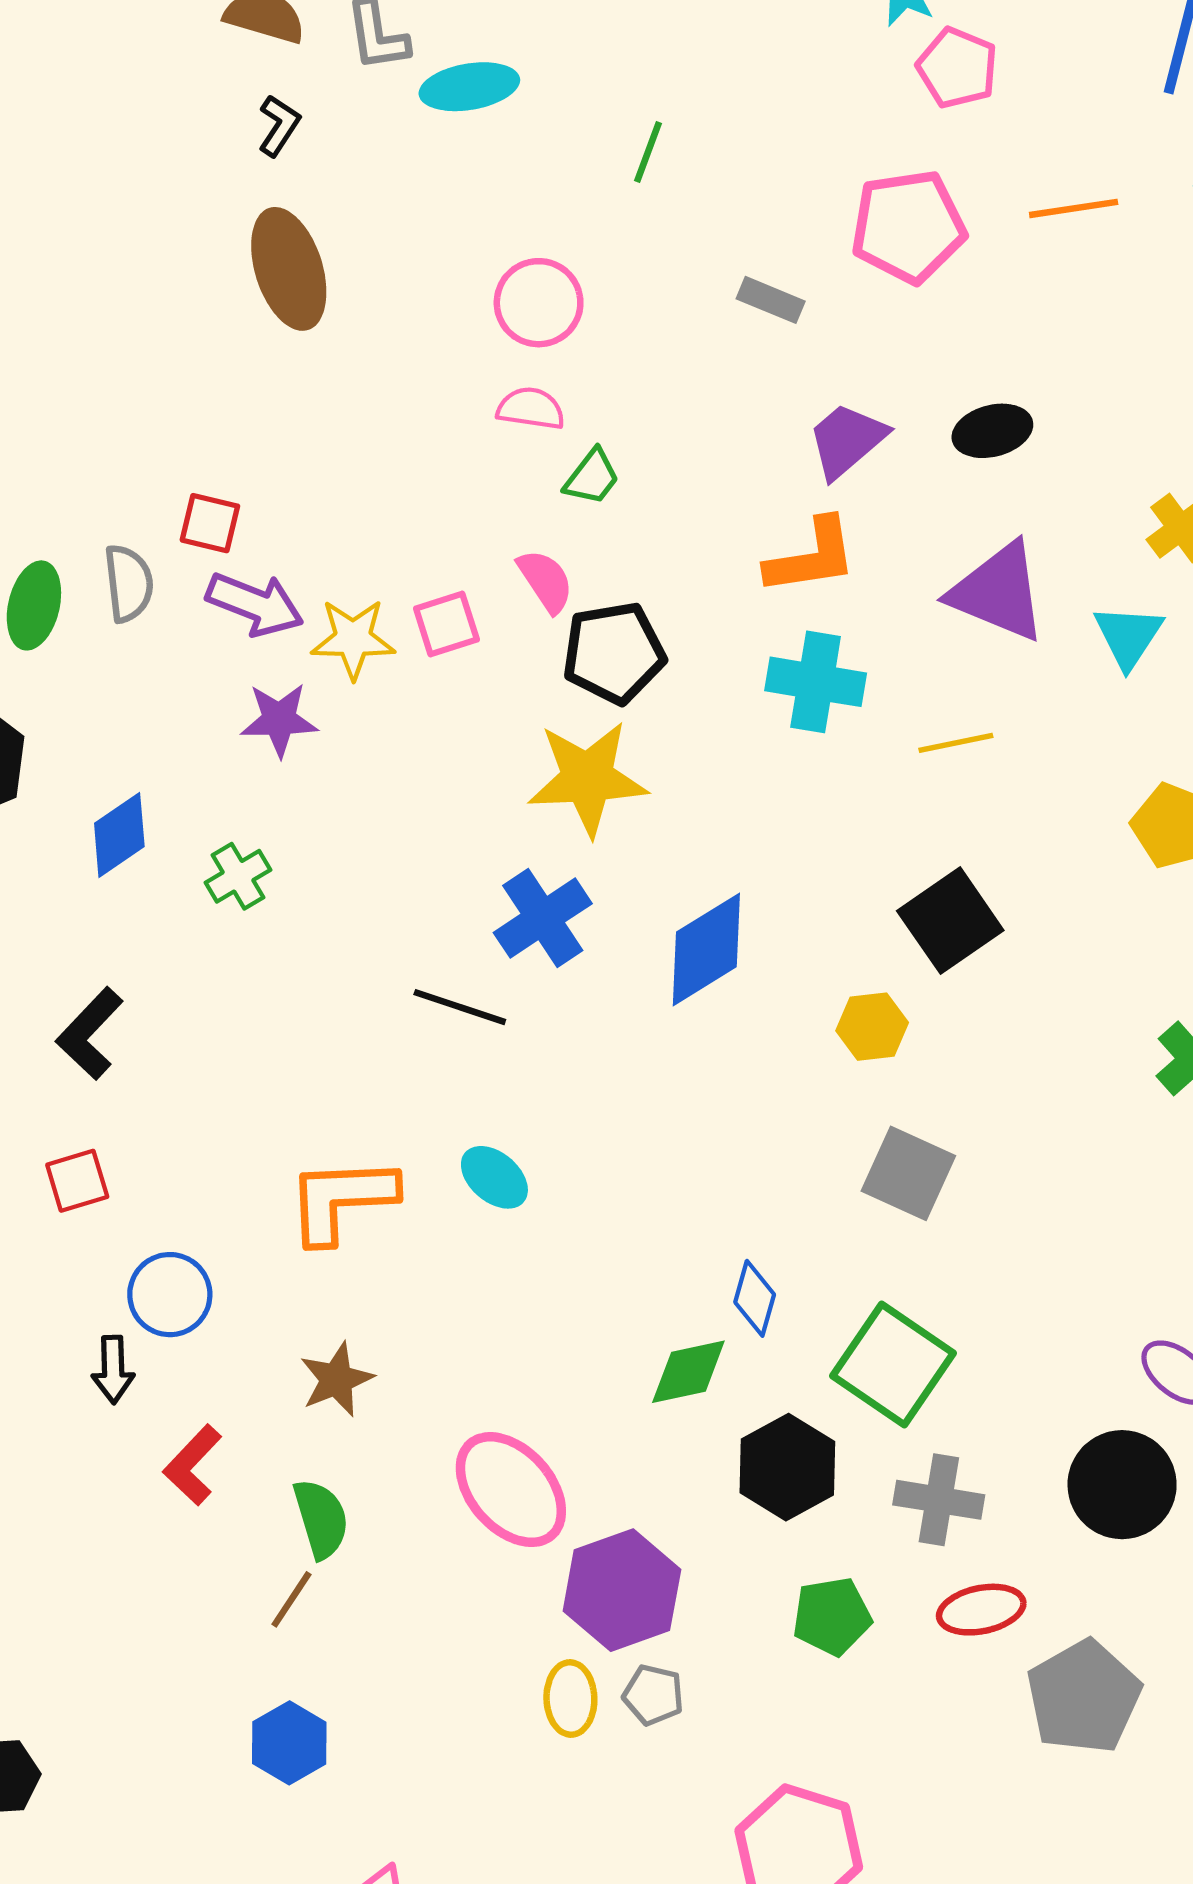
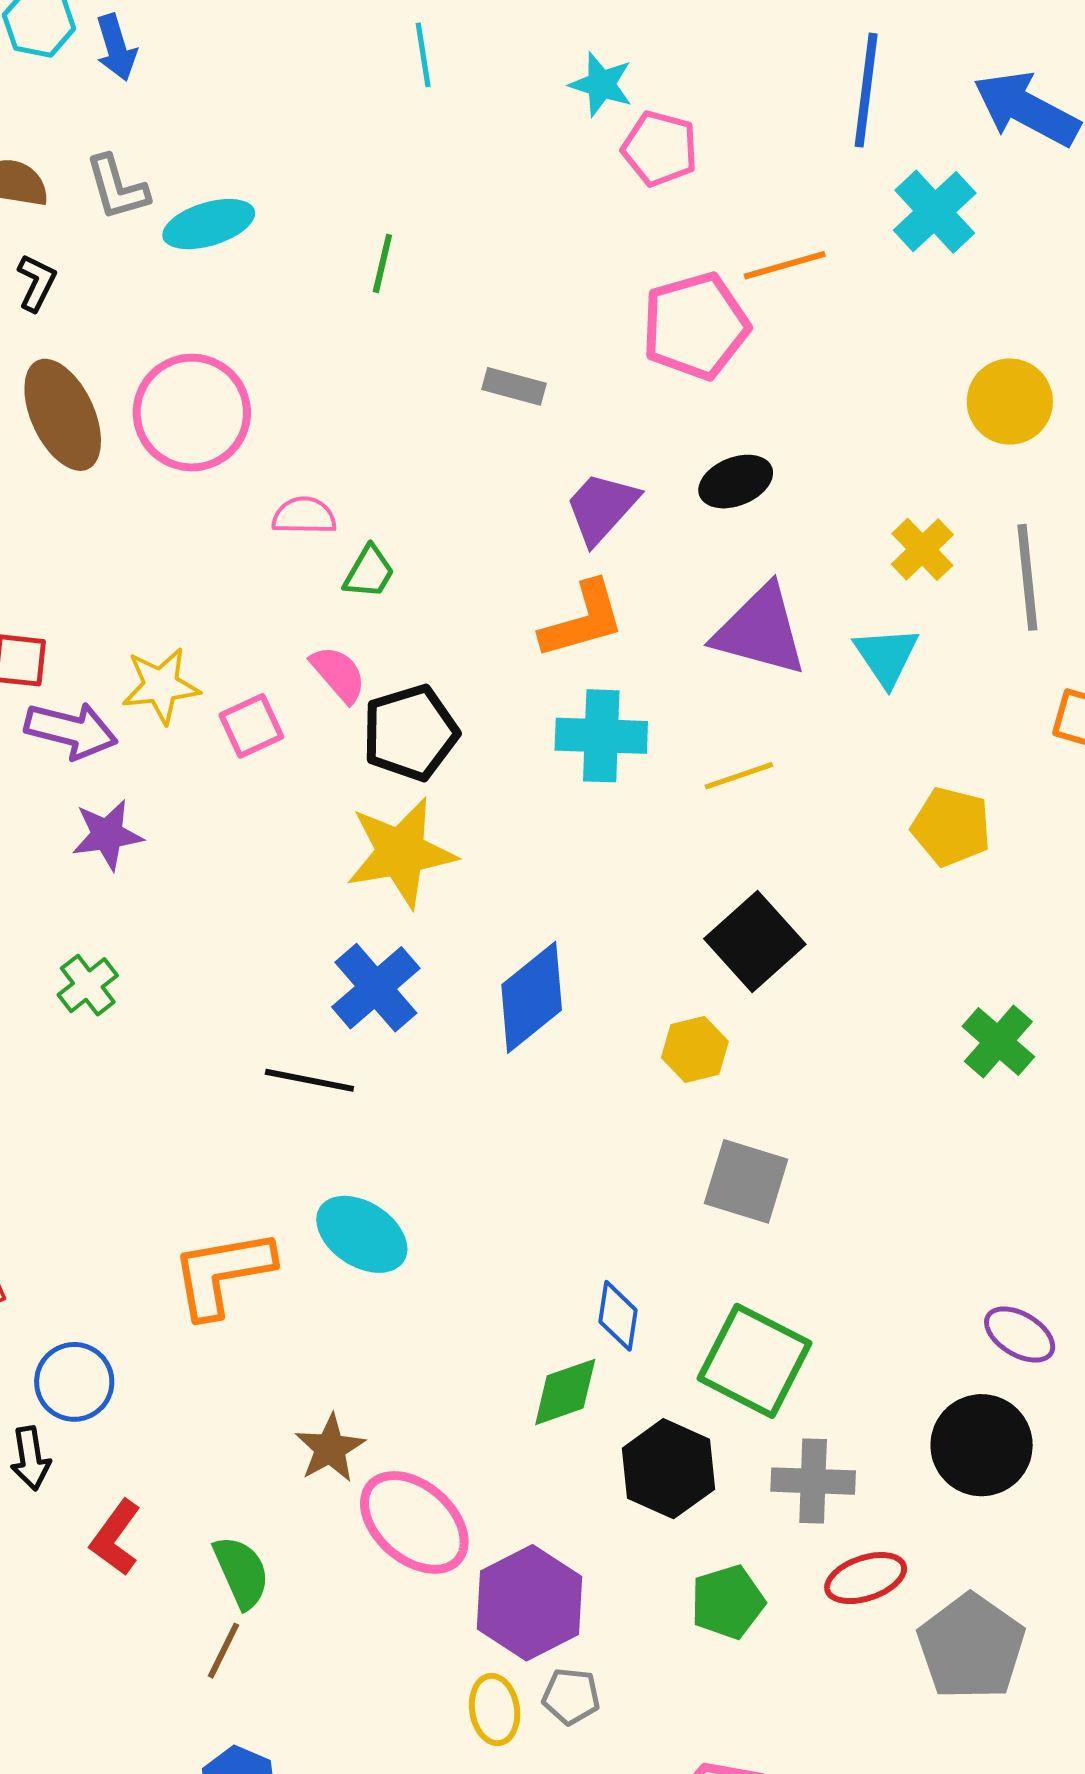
pink pentagon: (908, 226) -> (695, 326), moved
pink circle: (539, 303) -> (192, 413), moved, size x1.4
yellow star: (353, 639) -> (161, 686), moved
cyan ellipse: (494, 1177) -> (362, 1234), size x1.4
brown star: (336, 1379) -> (330, 1448), moved

